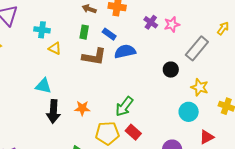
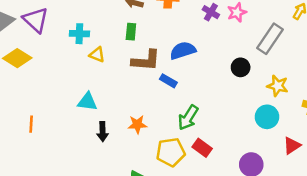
blue rectangle: (109, 34) -> (168, 81), moved
black arrow: (53, 111) -> (103, 132), size x0.7

